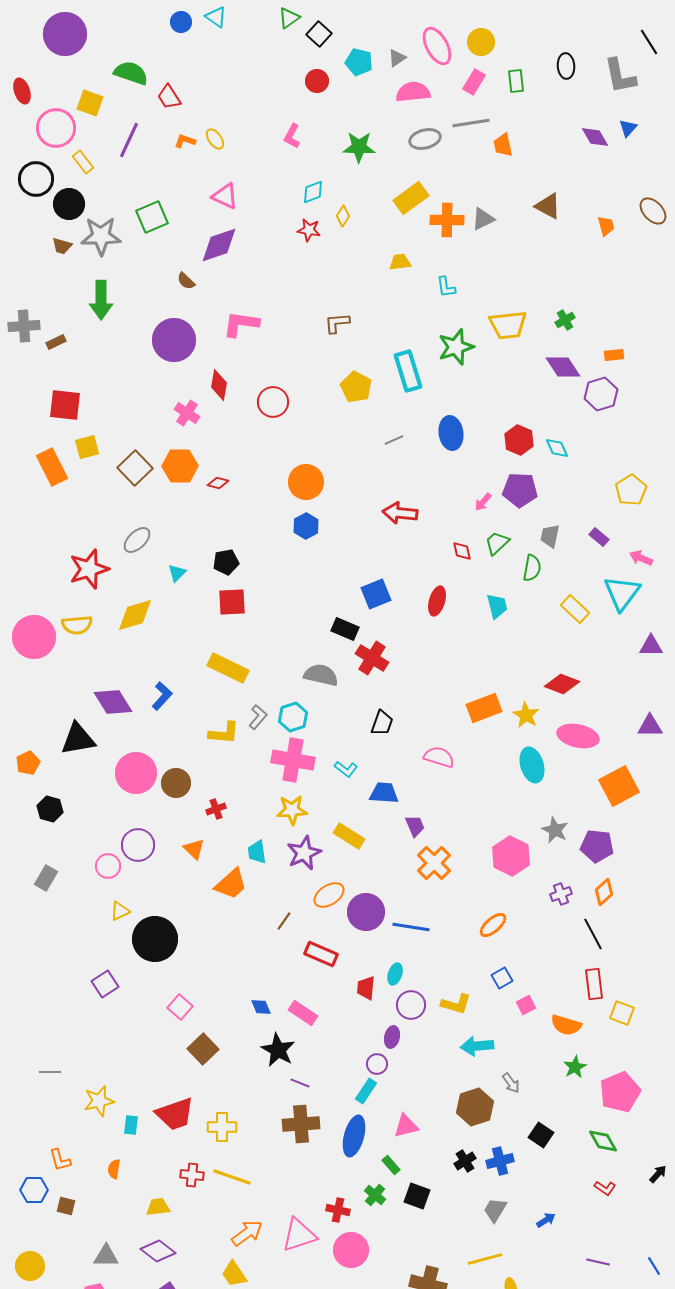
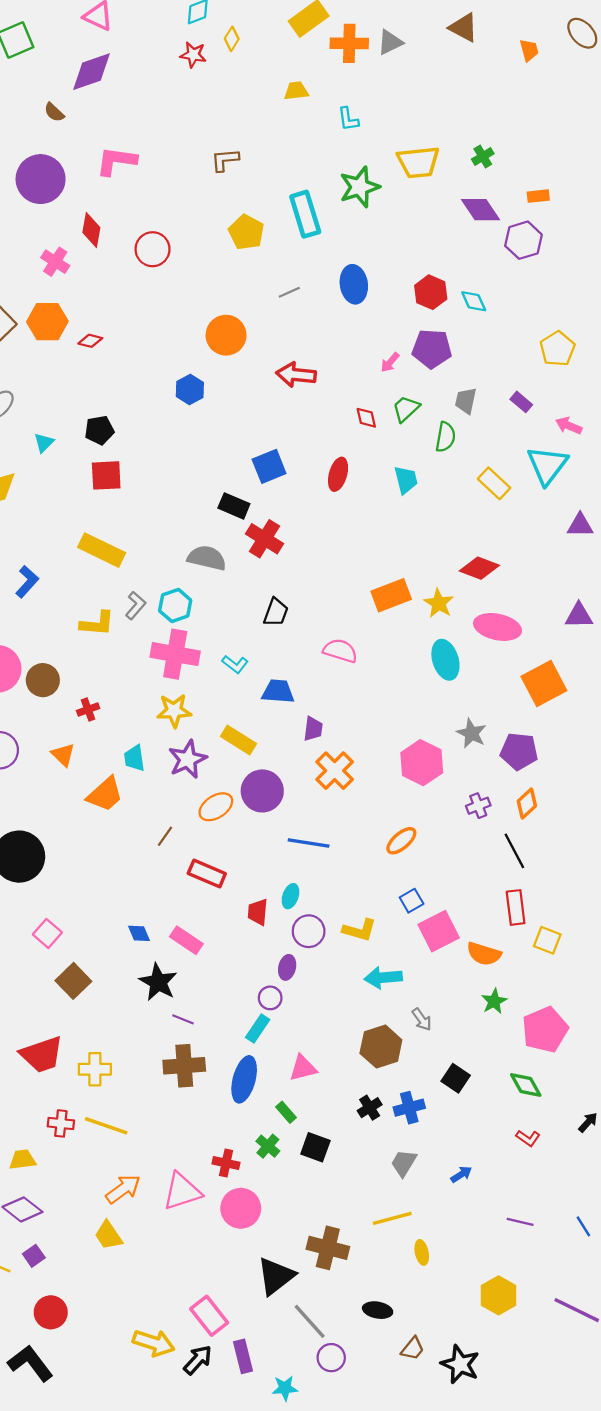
orange circle: (306, 482) -> (226, 335), moved
purple trapezoid: (415, 826) -> (313, 729), turned 30
purple circle: (366, 912) -> (262, 791), moved
pink square: (526, 1005) -> (439, 931), size x1.8

